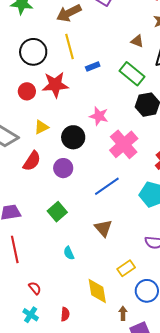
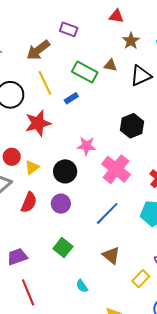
green rectangle: (132, 74) -> (85, 72), moved
red circle: (27, 91) -> (12, 157), moved
yellow rectangle: (126, 268) -> (141, 279), moved

